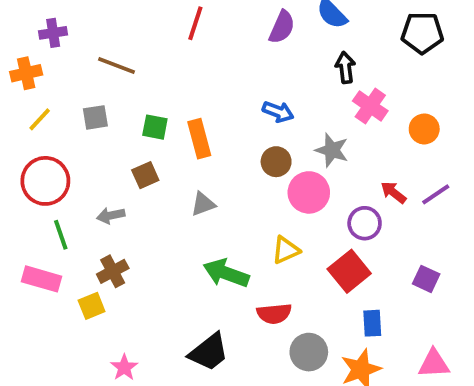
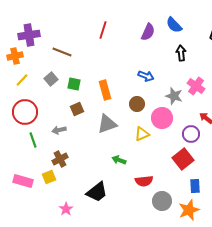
purple cross: (53, 33) -> (29, 35), size x1.5
pink cross: (370, 106) -> (196, 86), moved
gray square: (95, 117) -> (51, 79), turned -32
green square: (155, 127) -> (74, 84), moved
brown circle: (276, 162) -> (137, 104), moved
gray triangle: (203, 204) -> (107, 124), size x1.5
yellow triangle: (286, 250) -> (142, 134), moved
green arrow: (226, 273) -> (119, 160), size x0.6
pink rectangle: (42, 279) -> (23, 181), moved
black trapezoid: (209, 352) -> (97, 192), moved

